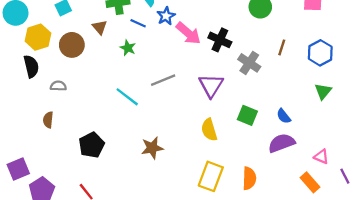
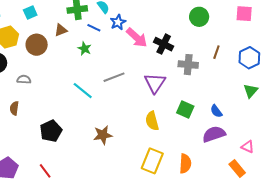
brown triangle: (100, 27) -> (61, 30), turned 48
gray cross: (249, 63) -> (188, 65), turned -30

